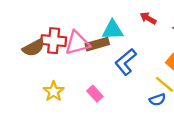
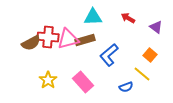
cyan triangle: (113, 30) -> (93, 17), moved
pink rectangle: (95, 94) -> (83, 82), size x1.5
blue semicircle: (157, 100) -> (126, 87), moved

